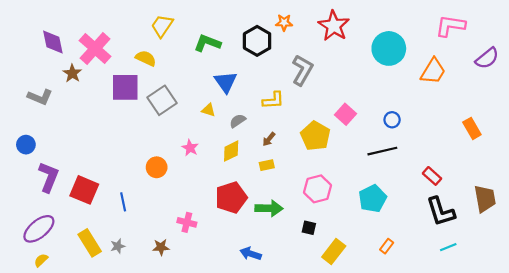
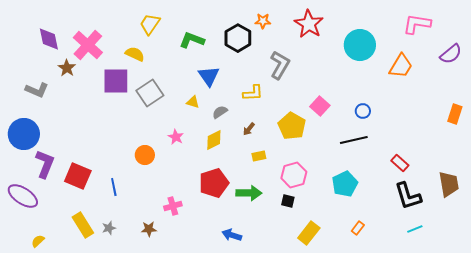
orange rectangle: (472, 128) -> (455, 114), moved, turned 48
blue circle: (26, 145) -> (24, 134), size x1.8
yellow rectangle: (267, 165) -> (259, 156), moved
pink cross: (187, 222) -> (173, 206), turned -30
black square: (309, 228) -> (288, 201), moved
purple ellipse: (39, 229) -> (23, 196), moved, turned 72

